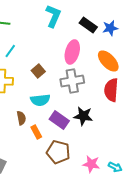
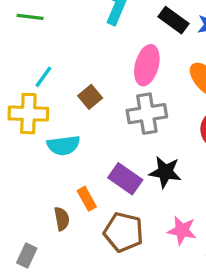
cyan line: (10, 51) -> (43, 77), moved
cyan semicircle: (40, 100) -> (63, 145), moved
brown semicircle: (21, 118) -> (62, 219), moved
pink star: (91, 164) -> (182, 230), moved

